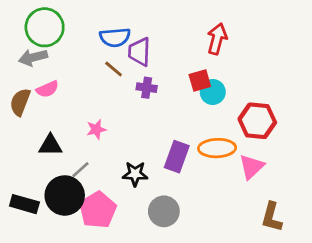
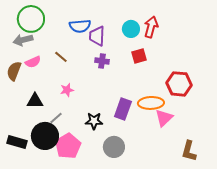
brown line: (114, 69) -> (61, 57), moved
cyan circle: (213, 92) -> (131, 29), moved
pink triangle: (252, 167) -> (164, 118), moved

